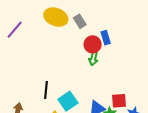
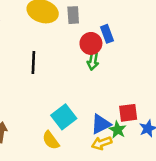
gray rectangle: (80, 21) -> (73, 15), turned 32
black line: (46, 90) -> (33, 62), moved

